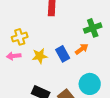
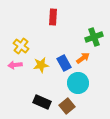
yellow cross: (20, 37) -> (21, 46), turned -35
cyan circle: (90, 84) -> (78, 83), moved

